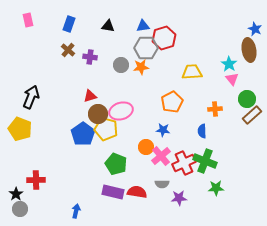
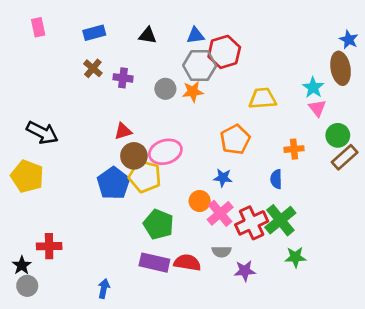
blue rectangle: (69, 24) -> (94, 33), turned 56
black arrow: (31, 97) -> (42, 133), turned 95
green cross: (205, 161) -> (280, 220), turned 30

